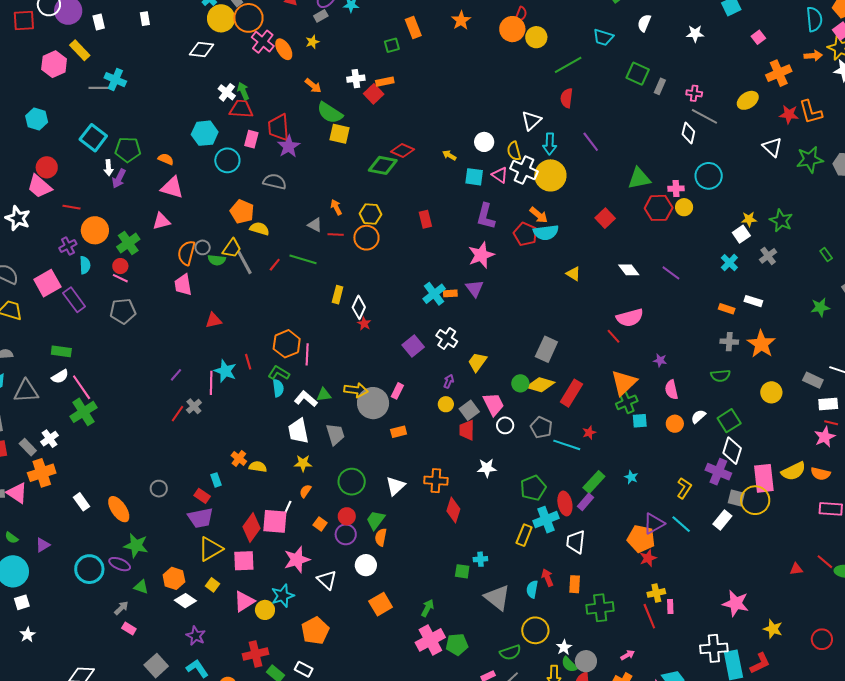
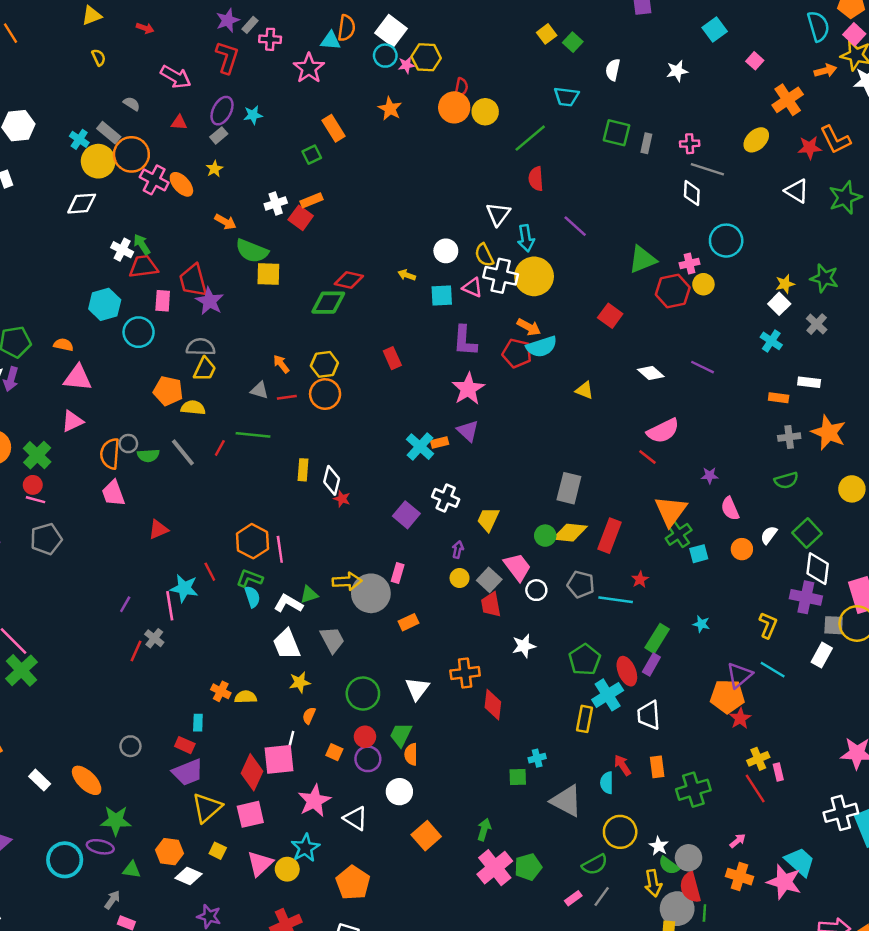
yellow trapezoid: (232, 248) -> (205, 369), moved
cyan rectangle: (216, 480) -> (198, 723), turned 32

